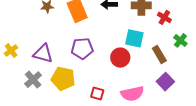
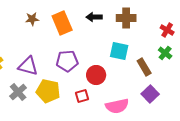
red cross: (164, 17) -> (167, 30), moved
red circle: (120, 58) -> (96, 75), moved
red square: (97, 94) -> (82, 96), moved, turned -32

